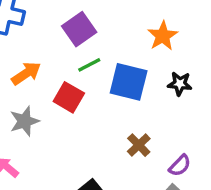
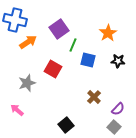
green line: (89, 65) -> (73, 45), moved, turned -40
orange arrow: (26, 73) -> (28, 42), moved
blue square: (129, 82) -> (88, 60), size x0.7

